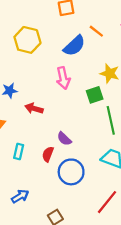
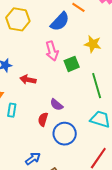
green square: (95, 95) -> (72, 64), moved
cyan rectangle: (19, 152) -> (12, 110), moved
blue arrow: (20, 196) -> (33, 159), moved

